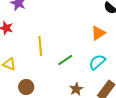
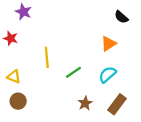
brown circle: (26, 87) -> (18, 101), moved

